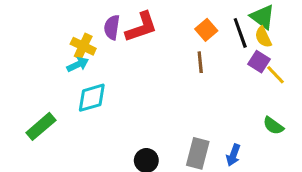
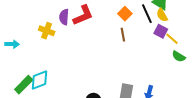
cyan arrow: (78, 65) -> (12, 44), moved, turned 32
cyan diamond: (92, 98) -> (40, 80), moved
green semicircle: (273, 126) -> (179, 56), moved

